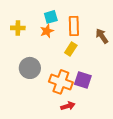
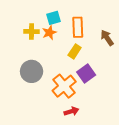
yellow cross: (18, 28) -> (32, 32), moved
purple square: (83, 80) -> (86, 74), moved, turned 36
orange cross: (61, 82) -> (64, 86), turned 30

